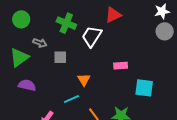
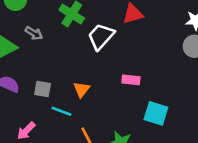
gray square: (60, 57) -> (43, 89), moved
cyan line: (71, 99) -> (61, 111), turned 35

